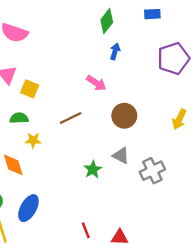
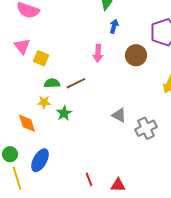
pink arrow: (96, 83) -> (98, 53), turned 60
brown circle: (124, 116) -> (136, 55), moved
green semicircle: (19, 118) -> (52, 83), moved
green star: (93, 170) -> (64, 113), moved

